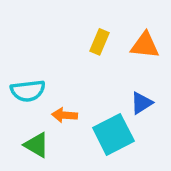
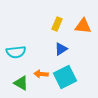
blue triangle: (141, 103) -> (61, 49), moved
orange arrow: (65, 115) -> (41, 74), moved

